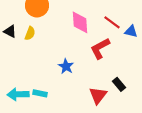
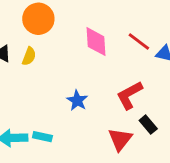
red L-shape: (100, 48) -> (129, 95), moved

